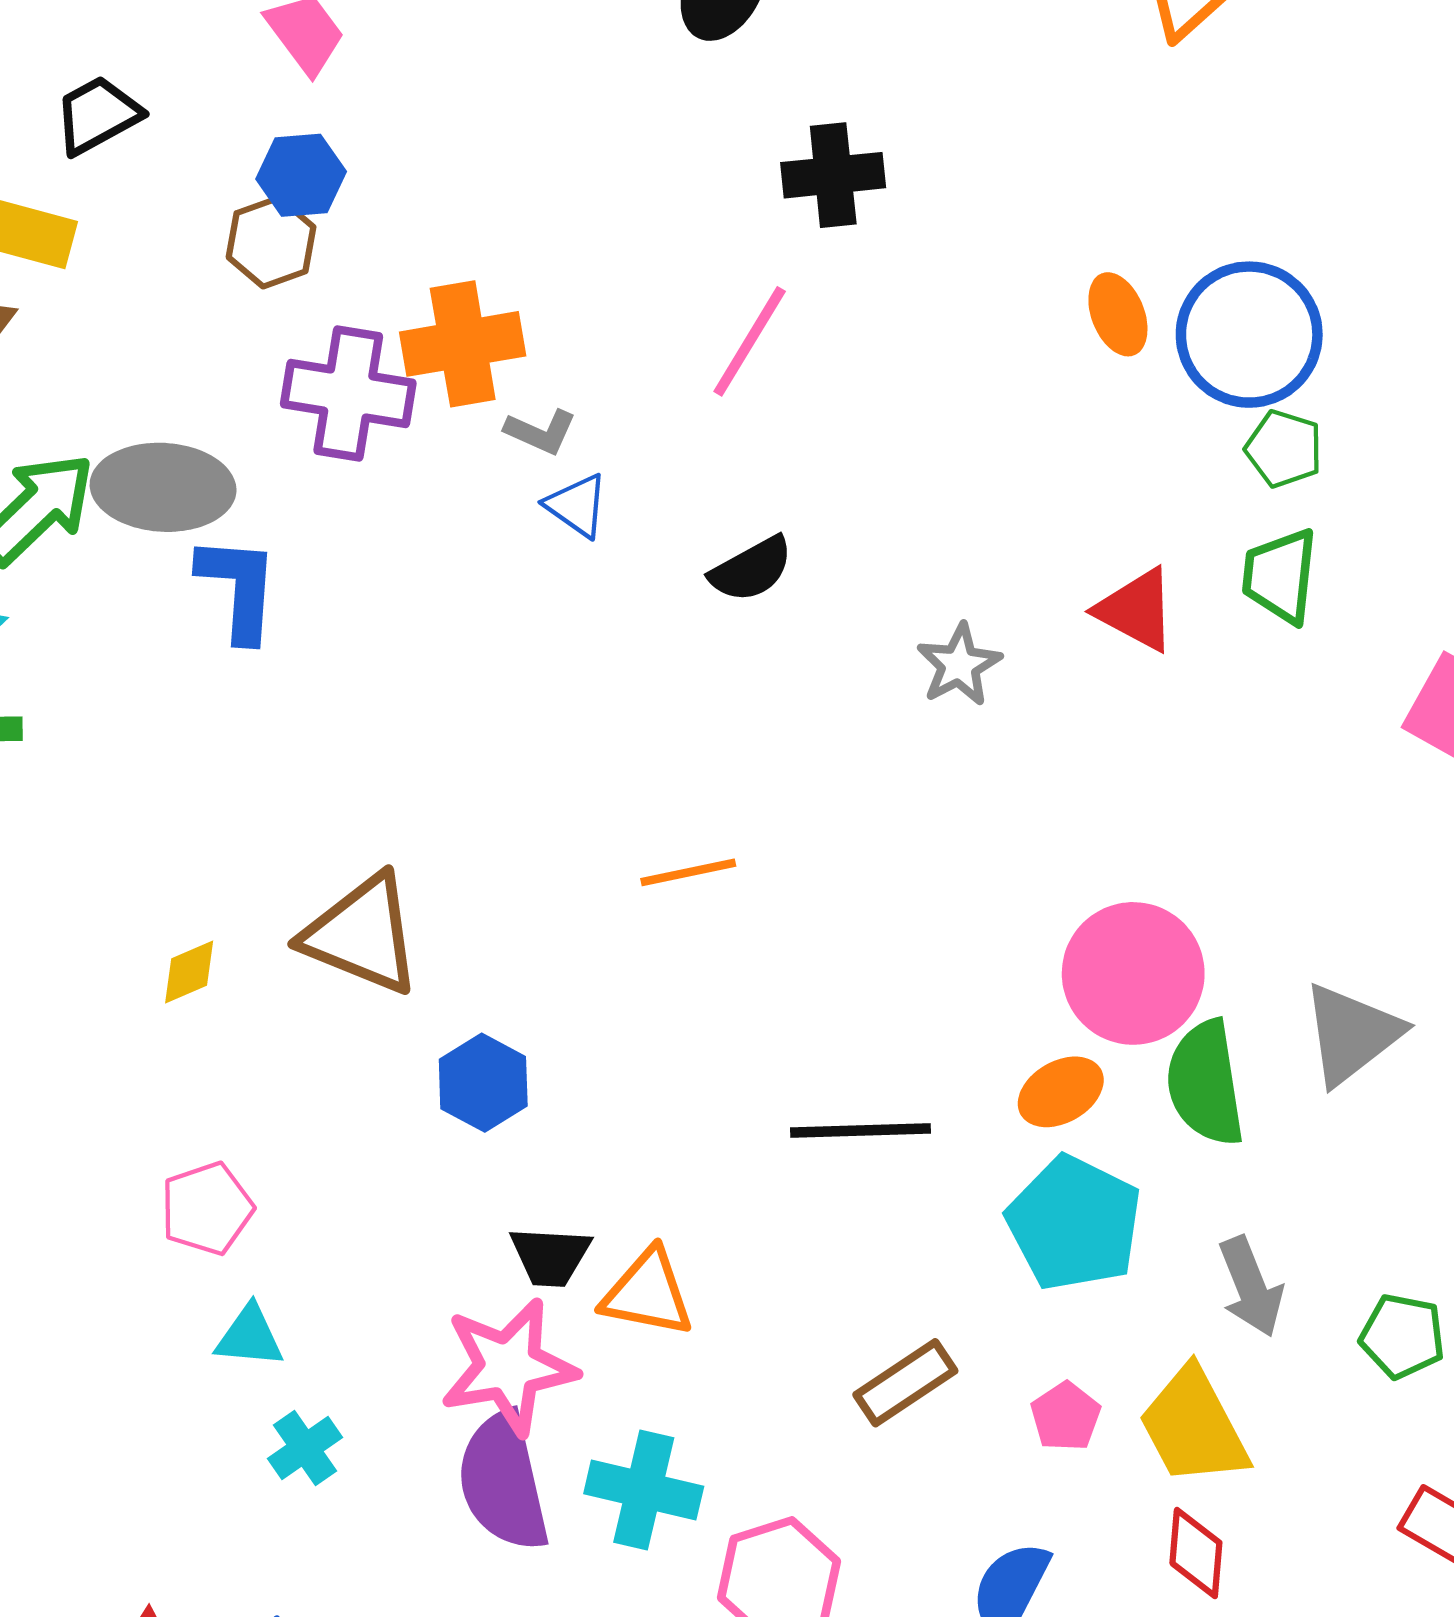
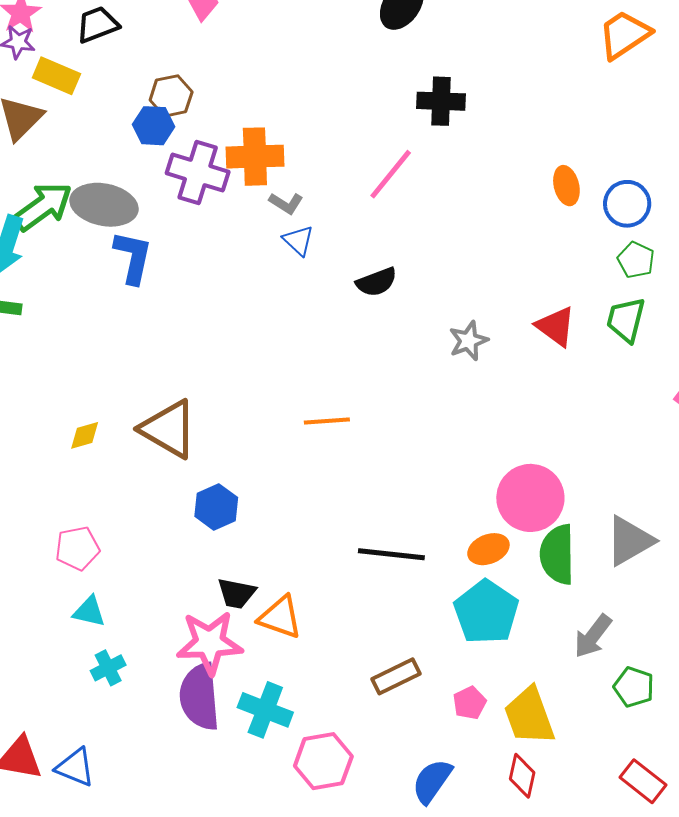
blue hexagon: (301, 175) -> (154, 126), moved
blue circle: (1249, 335) -> (627, 204), size x0.7
gray arrow: (1251, 1287) -> (593, 636), moved, turned 51

